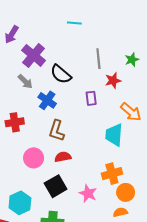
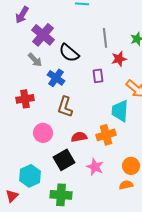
red semicircle: (63, 157) -> (79, 137), moved
orange cross: (112, 174) -> (106, 135), moved

